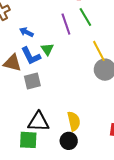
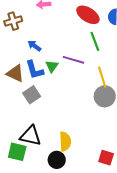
purple line: (66, 24) -> (73, 60), moved, turned -65
gray square: (32, 81) -> (32, 95), turned -30

